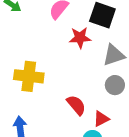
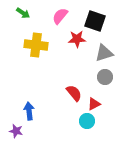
yellow cross: (29, 76) -> (36, 45), moved

